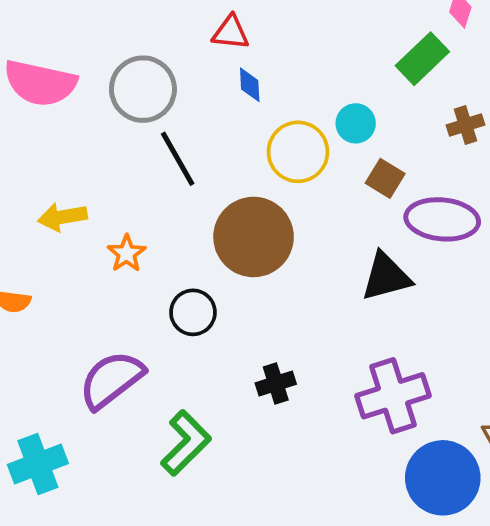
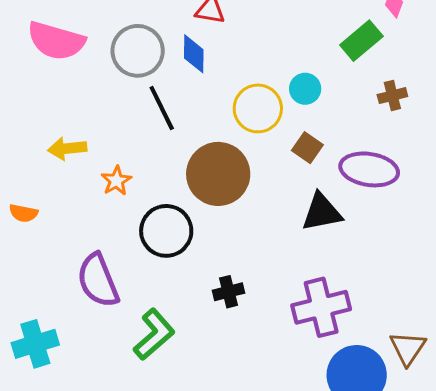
blue diamond: (250, 85) -> (194, 54), moved, size x1.4
brown square: (385, 178) -> (307, 148), moved
black circle: (193, 312) -> (166, 231), size x1.4
purple semicircle: (111, 380) -> (98, 280), turned -78

